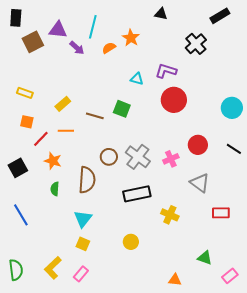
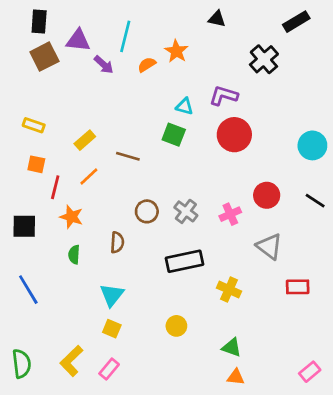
black rectangle: (16, 18) -> (39, 22), moved
green square: (122, 109) -> (174, 135), moved
orange line: (66, 131) -> (89, 176), turned -42
red line: (41, 139) -> (55, 187), turned -30
gray cross: (138, 157) -> (186, 211), size x0.7
black square: (18, 168) -> (24, 226), turned 30
brown semicircle: (87, 180) -> (117, 242), size x0.6
green triangle: (205, 258) -> (232, 347), moved

